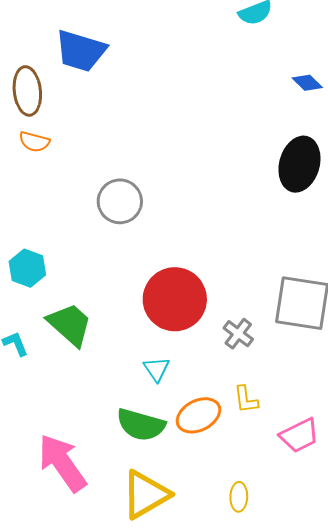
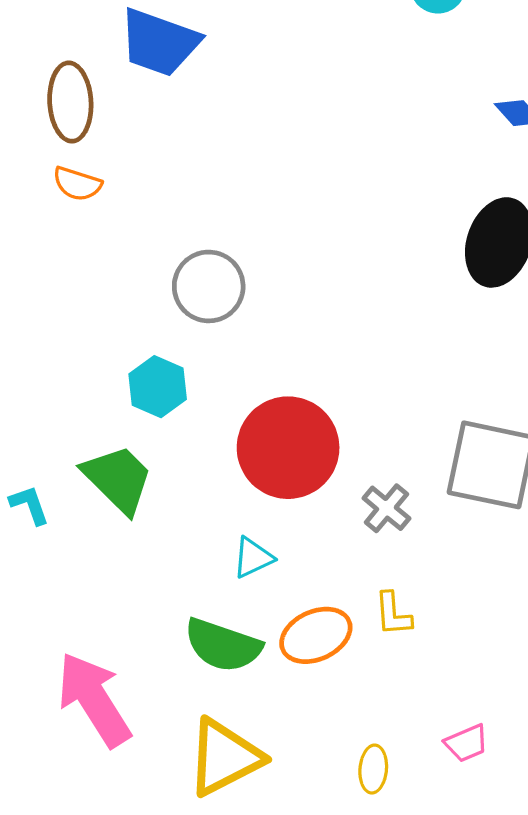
cyan hexagon: (27, 268) -> (158, 387), moved
cyan triangle: (157, 369) -> (253, 558), turned 36
pink trapezoid: (299, 435) -> (466, 743), moved, size x0.7

